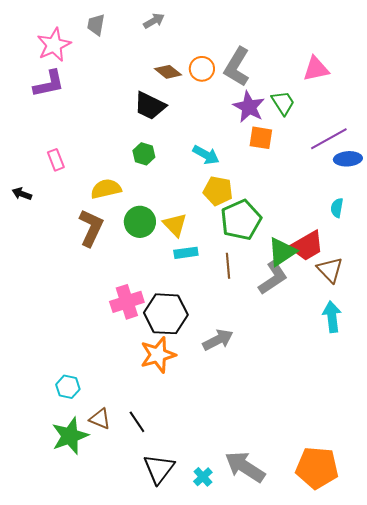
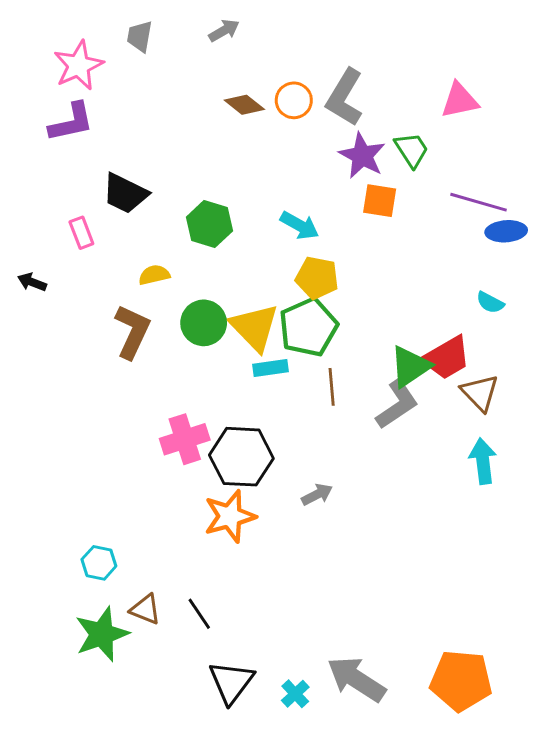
black trapezoid: (150, 106) -> (125, 193), moved
purple line: (329, 139) -> (478, 202), turned 45
green hexagon: (144, 154) -> (209, 224), size x1.4
yellow semicircle: (106, 189) -> (154, 275), size x0.7
cyan semicircle: (337, 208) -> (490, 303), turned -72
green pentagon: (241, 220) -> (308, 327), moved
yellow triangle: (175, 225) -> (255, 327), size x1.4
gray arrow: (218, 340) -> (317, 494), size x0.7

